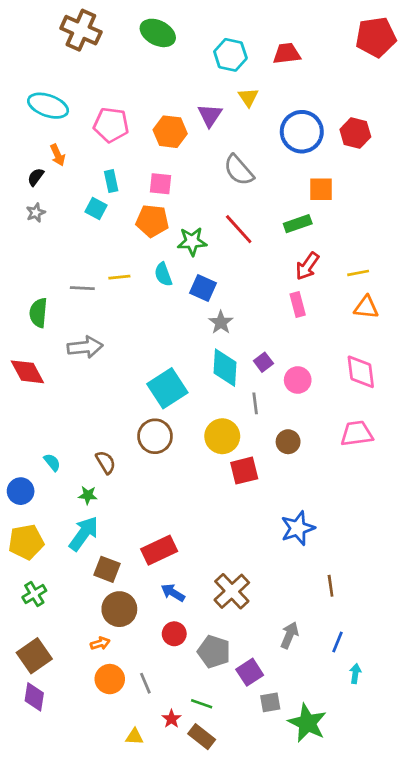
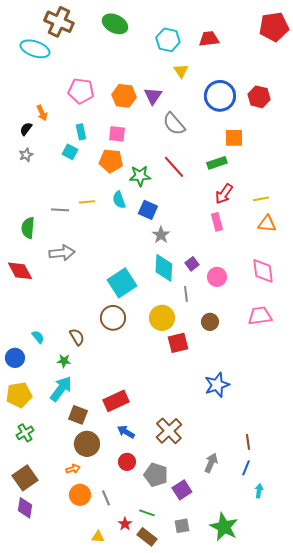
cyan ellipse: (48, 106) -> (35, 49), moved
purple triangle: (210, 115) -> (153, 96), moved
brown line: (331, 586) -> (248, 442), moved
gray square: (270, 702) -> (182, 526), moved

